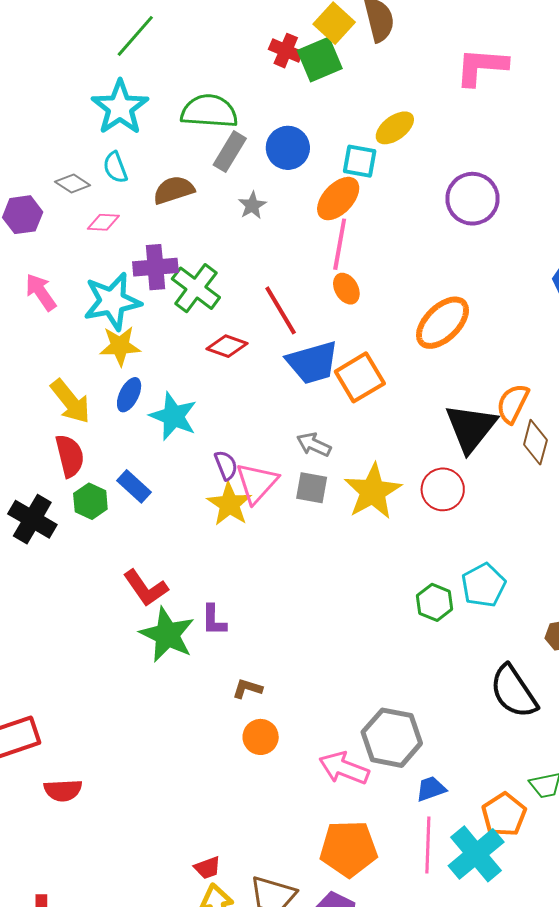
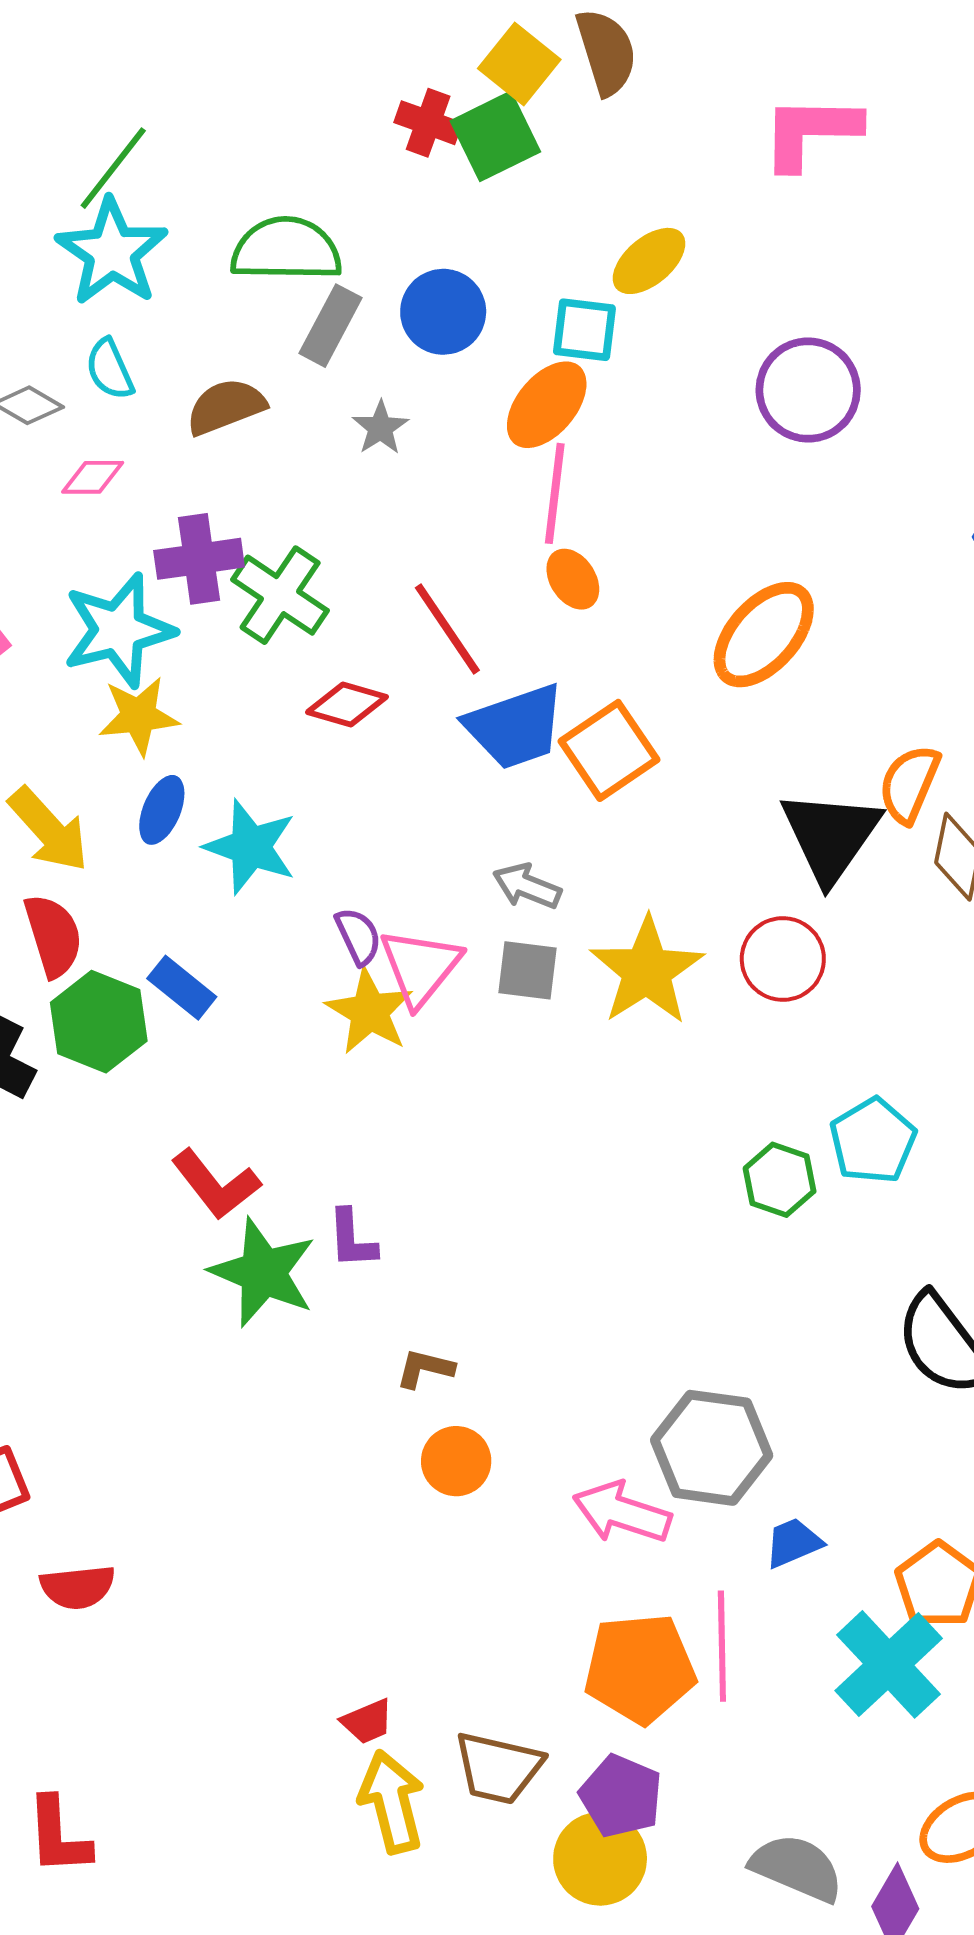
green line: (135, 36) -> (113, 168), moved
green hexagon: (90, 501) -> (99, 1022), size x1.4
pink line: (428, 845) -> (722, 1646), moved

